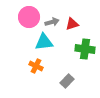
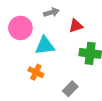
pink circle: (29, 17) -> (20, 28), moved
gray arrow: (52, 22) -> (51, 12), moved

